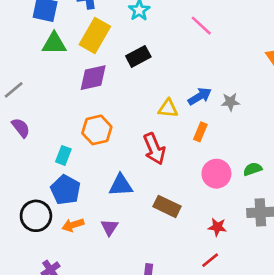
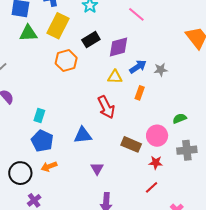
purple diamond: (93, 78) -> (118, 47), moved
orange hexagon: (97, 130) -> (66, 61), moved
pink circle: (216, 174) -> (157, 136), moved
brown rectangle: (167, 206) -> (131, 144), moved
black circle: (36, 216) -> (20, 173), moved
purple triangle: (109, 227) -> (97, 169), moved

